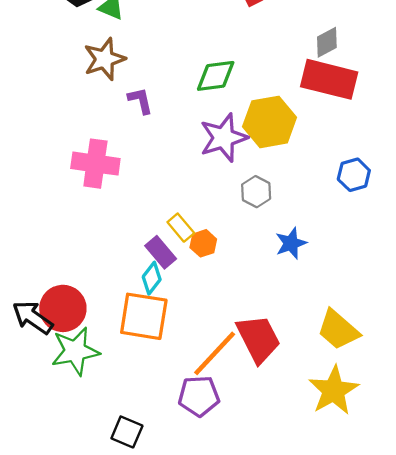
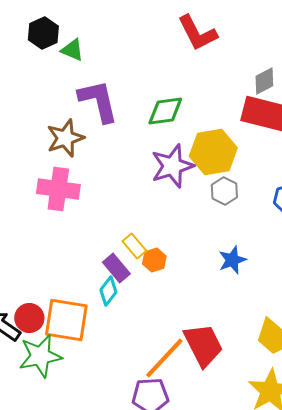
brown star: (104, 59) -> (65, 138), moved
purple L-shape: (140, 101) -> (98, 101), moved, size x1.8
gray hexagon: (256, 192) -> (224, 191), moved
red circle: (63, 308) -> (29, 318), size x0.7
orange square: (144, 316) -> (66, 320), moved

